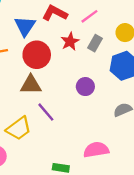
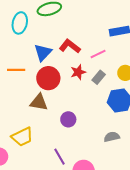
purple circle: (85, 87) -> (68, 119), moved
purple line: (46, 112) -> (59, 157), moved

